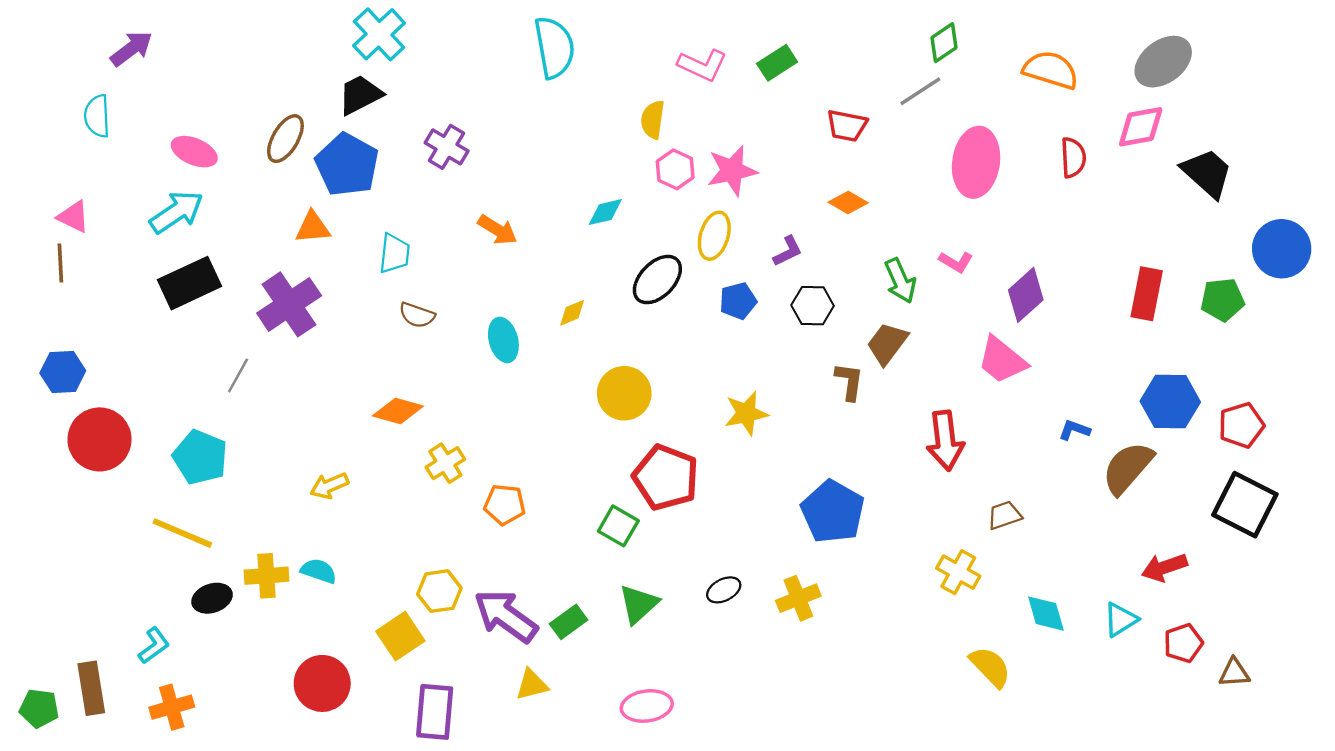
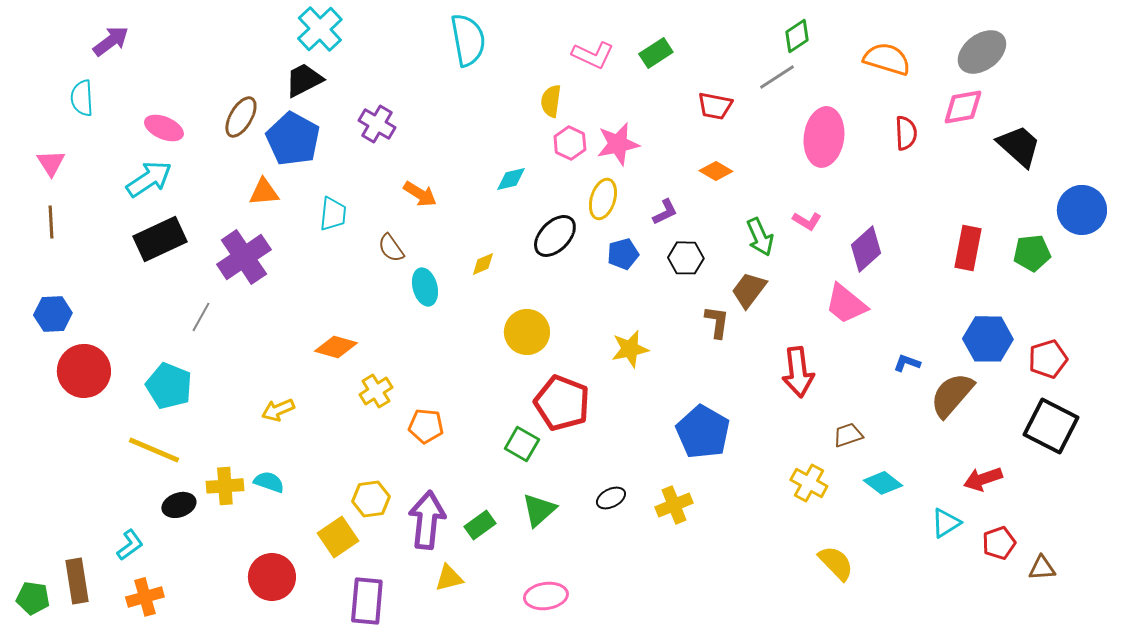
pink triangle: (73, 217) -> (51, 163), moved, turned 32
brown semicircle: (417, 315) -> (391, 248), moved, turned 36
cyan diamond: (1046, 614) -> (883, 483), moved, turned -36
purple arrow: (506, 616) -> (427, 520), turned 60

